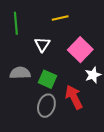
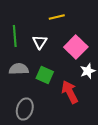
green line: (16, 23) -> (15, 36), moved
gray ellipse: (46, 106) -> (25, 109), moved

